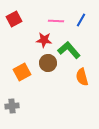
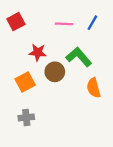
red star: (44, 40) -> (38, 52), moved
gray cross: (12, 106) -> (26, 117), moved

